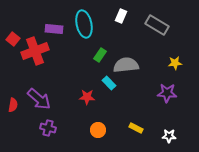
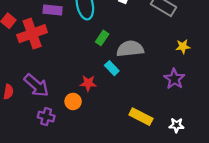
purple star: (167, 93) -> (174, 79), turned 30
yellow rectangle: (136, 128) -> (141, 117), size x1.5
orange circle: (98, 130) -> (73, 101), moved

